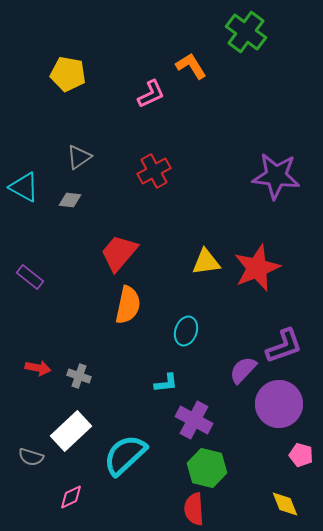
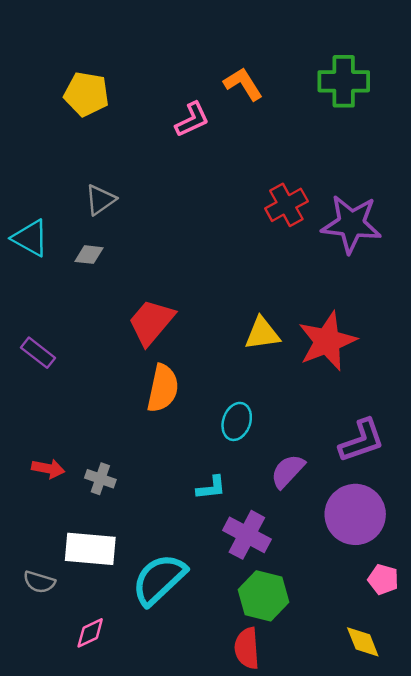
green cross: (246, 32) -> (344, 81), moved, turned -36
red cross: (154, 171) -> (286, 205), moved
purple semicircle: (243, 370) -> (288, 471), moved
white rectangle: (71, 431) -> (90, 549), turned 48

